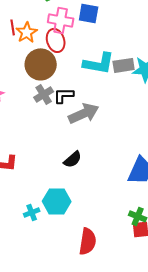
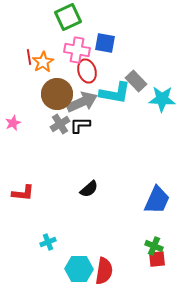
red ellipse: (56, 40) -> (87, 71), moved
gray rectangle: (124, 65) -> (136, 81), moved, turned 55
gray arrow: (84, 113) -> (82, 102), moved
cyan hexagon: (57, 201) -> (79, 269), moved

